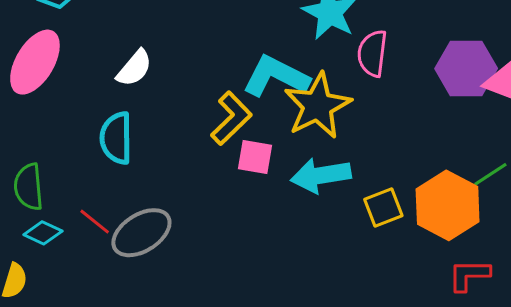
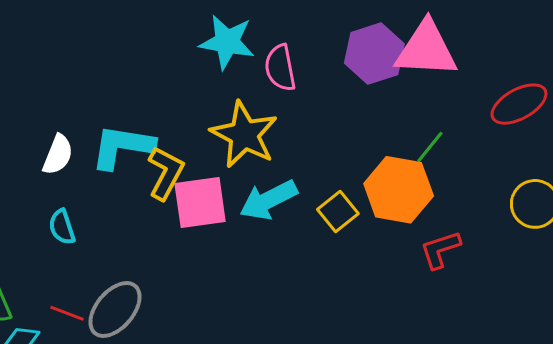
cyan L-shape: (276, 76) -> (122, 147), moved
cyan semicircle: (116, 138) -> (62, 227), size x0.7
pink square: (255, 157) -> (200, 202), size x1.5

